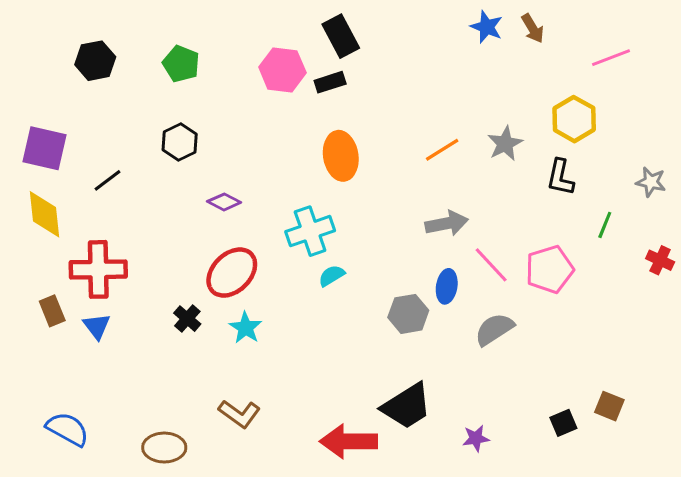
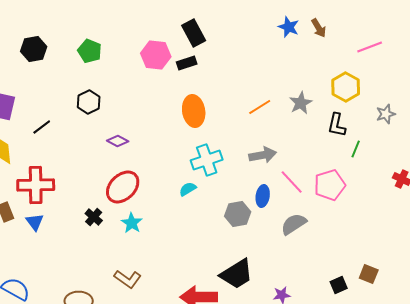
gray star: (651, 182) -> (386, 114), moved, turned -30
green line: (605, 225) -> (356, 149), moved
cyan cross: (310, 231) -> (207, 160), moved

